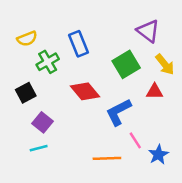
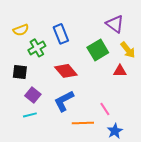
black square: (26, 93) -> (20, 72), turned 35
blue L-shape: (119, 112) -> (64, 101), moved
blue star: (158, 155) -> (115, 131), moved

